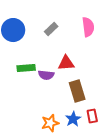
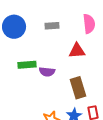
gray rectangle: (51, 29) -> (52, 26), turned 40
red triangle: (66, 63) -> (77, 51), moved

